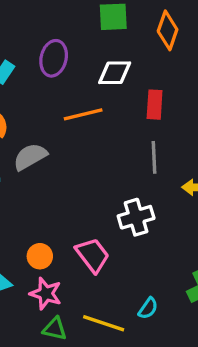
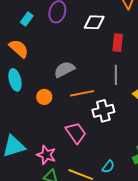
orange line: (83, 114) -> (82, 93), moved
gray semicircle: (30, 157) -> (64, 69), moved
orange circle: (40, 256) -> (44, 97), moved

